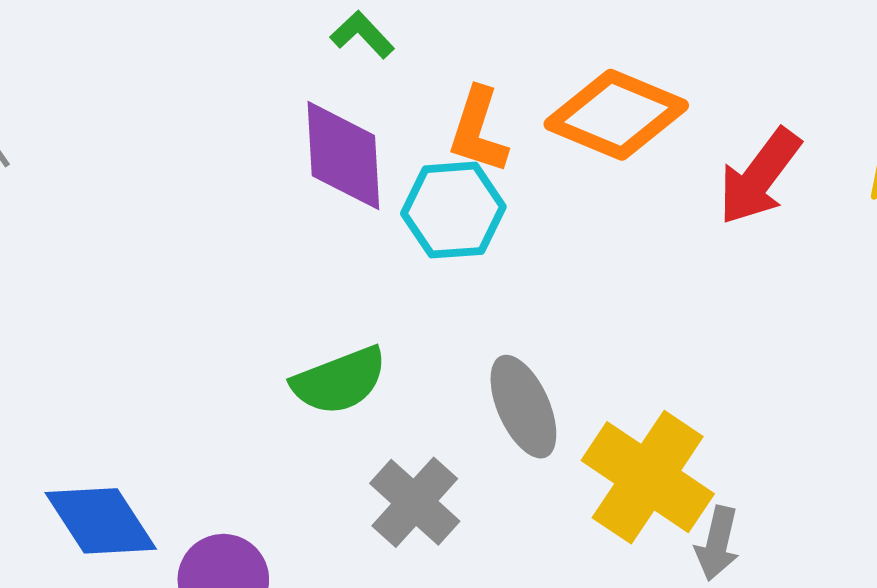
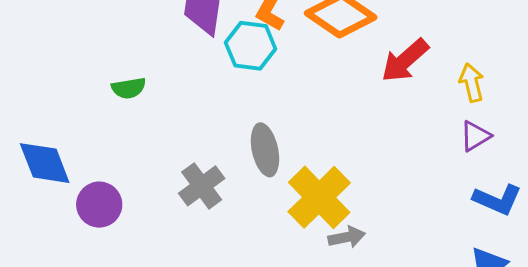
green semicircle: (339, 381) -> (129, 88), moved, size x0.7
gray arrow: (717, 543) -> (347, 237), turned -126

